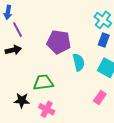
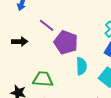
purple line: (17, 30) -> (47, 25), moved, turned -35

